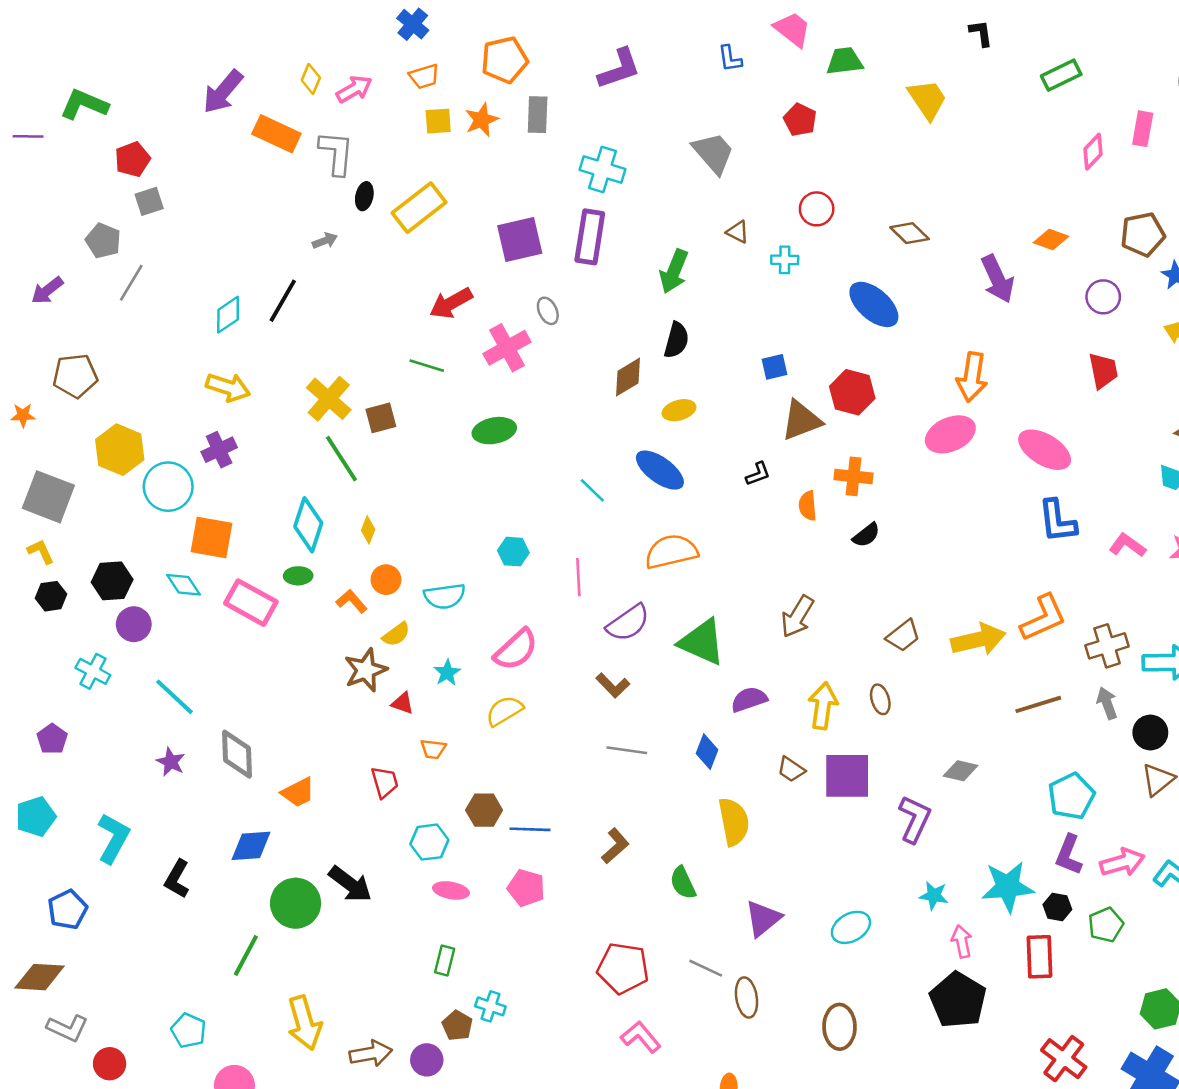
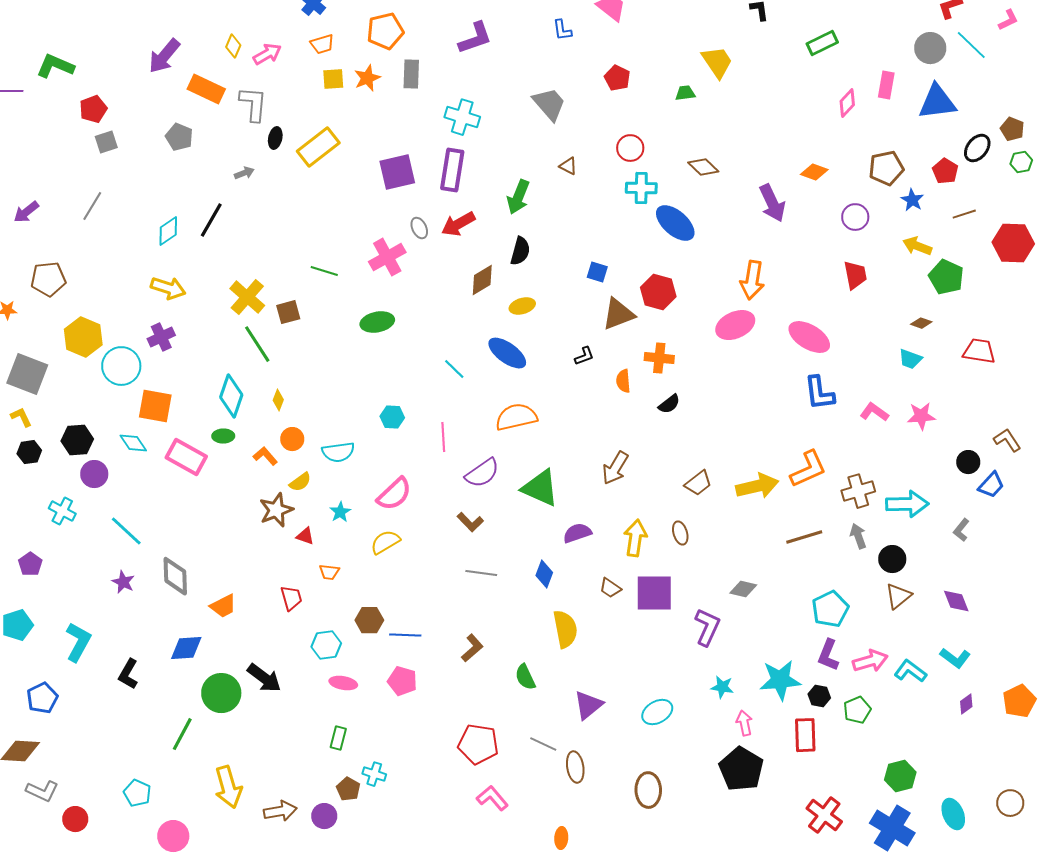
green trapezoid: (845, 61) -> (685, 93), moved, size x0.7
gray pentagon: (103, 241) -> (179, 137), moved
cyan cross: (785, 260) -> (641, 188), moved, size x1.4
red arrow: (451, 303) -> (458, 224), moved
blue square: (775, 367) -> (597, 272), turned 30

